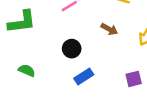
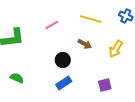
black circle: (72, 49) -> (63, 60), moved

